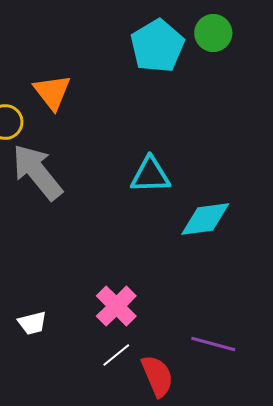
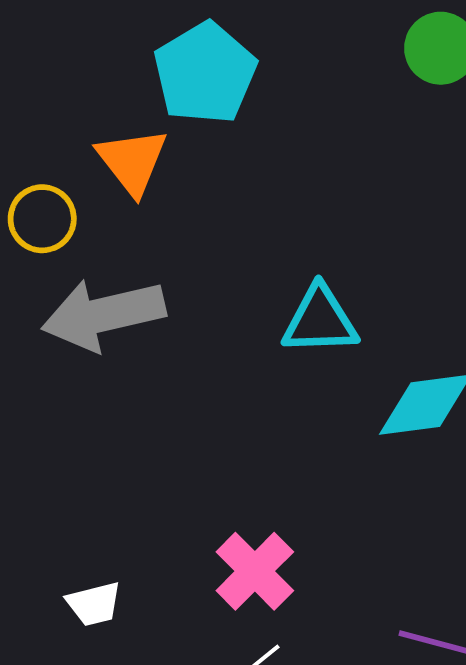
cyan pentagon: (157, 46) -> (205, 73), moved
gray arrow: (37, 172) -> (103, 315), turned -64

